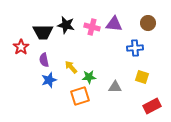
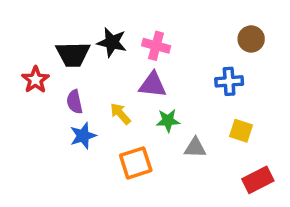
purple triangle: (114, 24) -> (153, 85), moved
green star: (89, 77) -> (168, 120), moved

